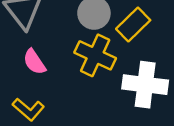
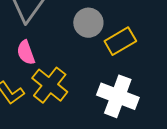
yellow cross: (95, 55) -> (50, 85), moved

